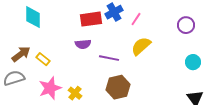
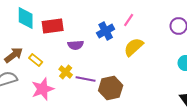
blue cross: (114, 12) -> (106, 31), moved
red rectangle: (91, 19) -> (53, 26), moved
purple line: (109, 58) -> (86, 79), moved
yellow cross: (75, 93) -> (66, 72), moved

